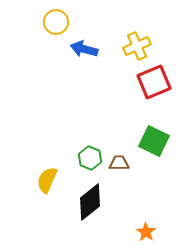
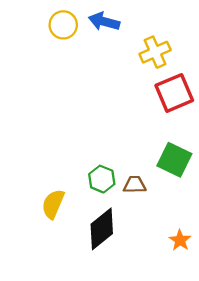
blue arrow: (84, 49) -> (104, 21), moved
orange star: (146, 232) -> (180, 240), moved

